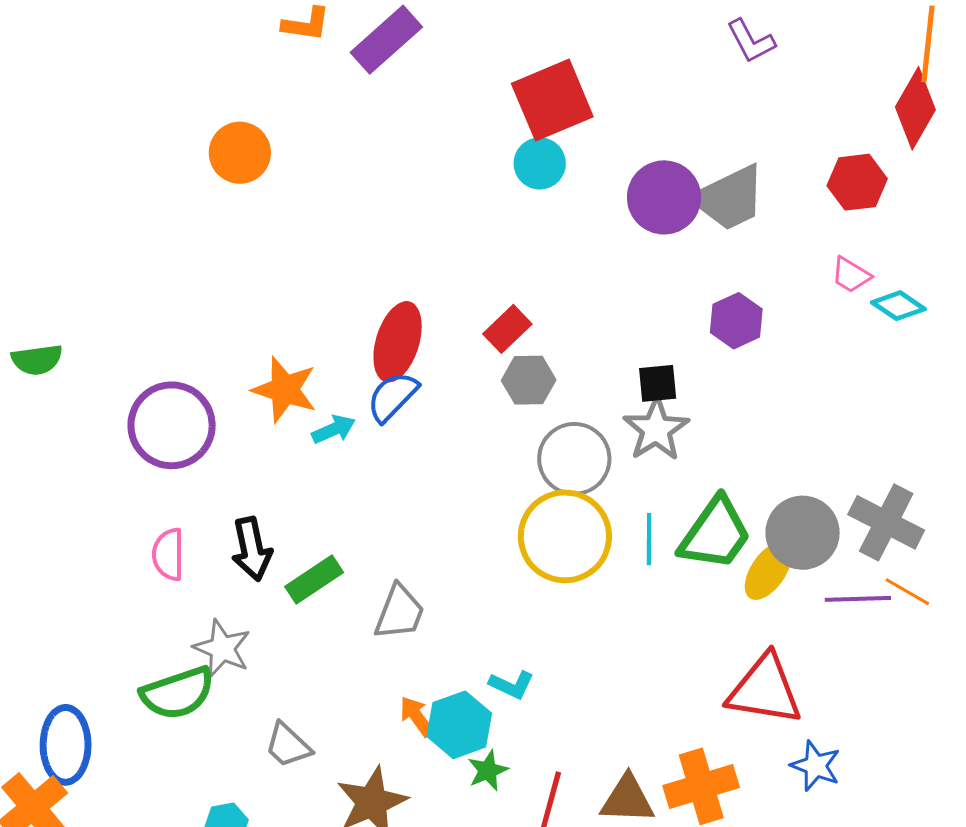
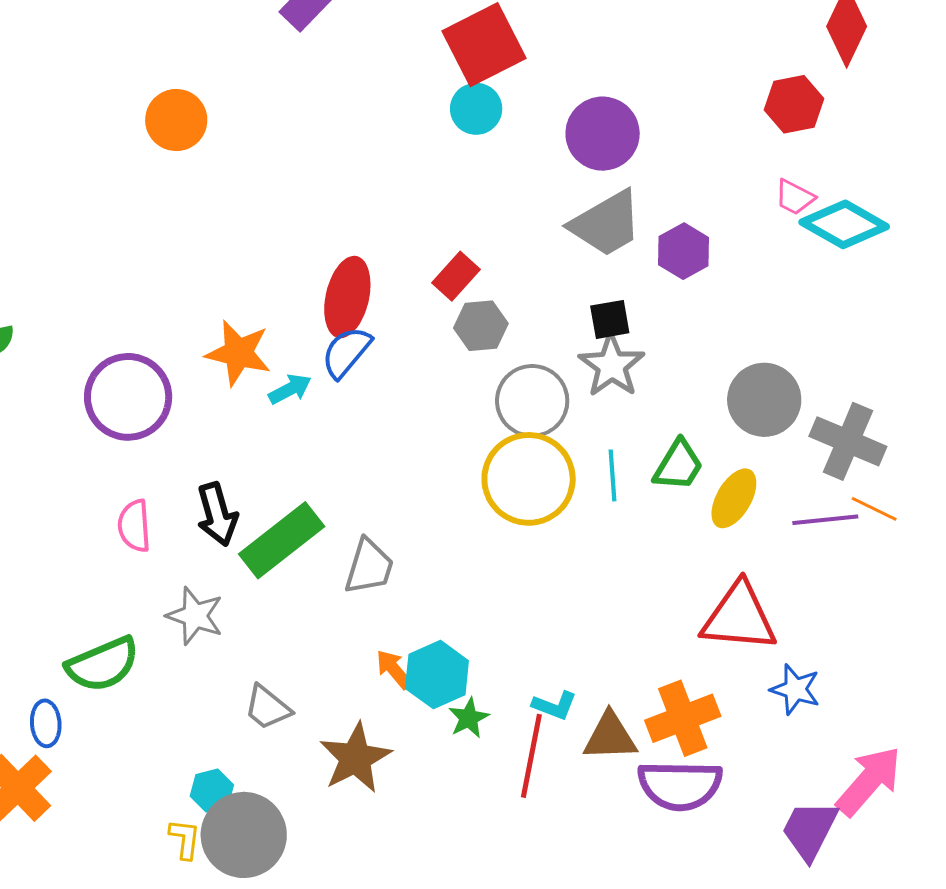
gray trapezoid: (729, 198) -> (606, 224), moved
cyan diamond: (898, 306) -> (844, 224), size x1.6
gray circle: (803, 533) -> (764, 400), moved
green trapezoid: (715, 534) -> (678, 465), size x0.7
green rectangle: (314, 580) -> (282, 540), size x1.5
cyan L-shape: (512, 685) -> (555, 705), moved
green semicircle: (178, 693) -> (103, 664), moved
blue ellipse: (66, 745) -> (46, 723), size x0.6

